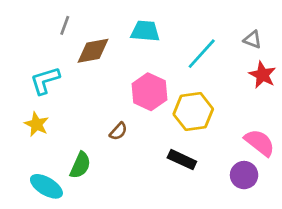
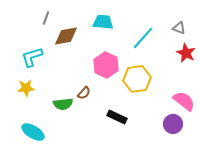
yellow star: (37, 124) -> (26, 88), turned -30
black rectangle: (182, 160) -> (117, 117), moved
green semicircle: (80, 165) -> (63, 104), moved, turned 60

